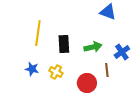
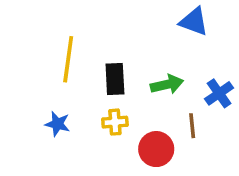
yellow cross: (56, 72) -> (115, 122), moved, turned -32

